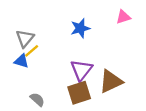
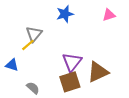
blue star: (80, 28) -> (65, 14), moved
gray triangle: (25, 38) -> (34, 34), moved
blue triangle: (21, 61) -> (12, 65), moved

